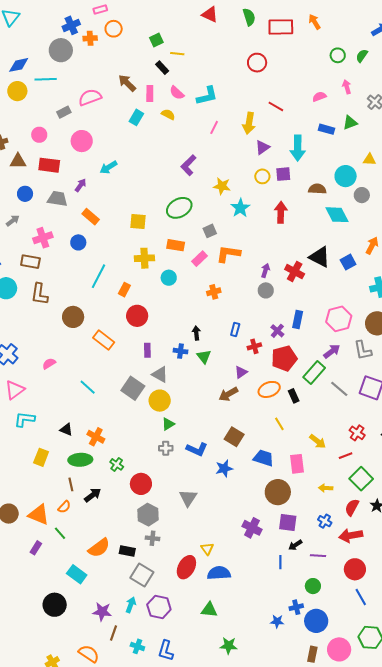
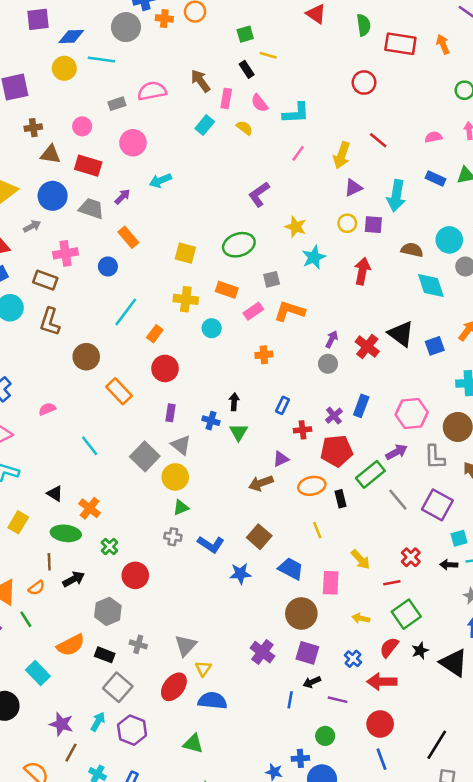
blue circle: (25, 194) -> (53, 196), size x1.5
gray triangle: (188, 498) -> (186, 645), moved
gray hexagon: (148, 515) -> (108, 611), moved

